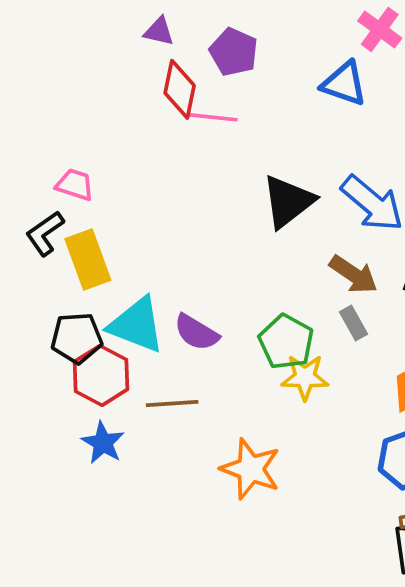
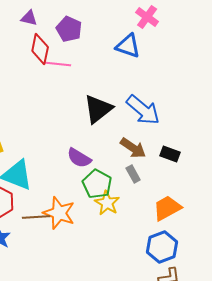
purple semicircle: (196, 332) -> (79, 158), moved
yellow star: (305, 377) -> (107, 203), turned 30
orange star: (251, 469) -> (59, 213), moved

